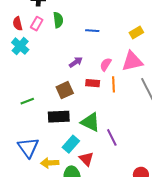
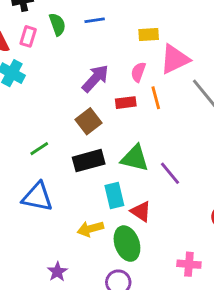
blue line: (92, 31) -> (95, 20), moved
yellow rectangle: (136, 32) -> (149, 35), moved, turned 40
purple arrow: (76, 62) -> (95, 78), size x1.5
cyan rectangle: (71, 144) -> (114, 195), turned -42
blue triangle: (28, 147) -> (37, 197), moved, turned -30

